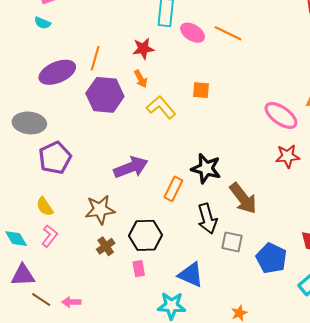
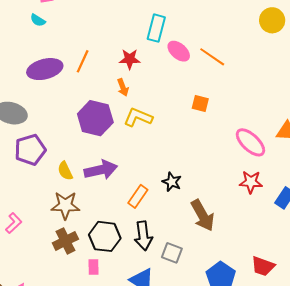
orange square: (201, 90) -> (200, 103), moved
purple hexagon: (105, 95) -> (95, 118), moved
yellow L-shape: (161, 107) -> (138, 117), turned -36
black star: (206, 169) -> (172, 182), size x0.7
yellow semicircle: (45, 207) -> (65, 171), moved
black arrow: (207, 219) -> (143, 236), moved
gray square: (232, 242) -> (172, 253), moved
brown cross: (106, 246) -> (65, 241), size x1.4

